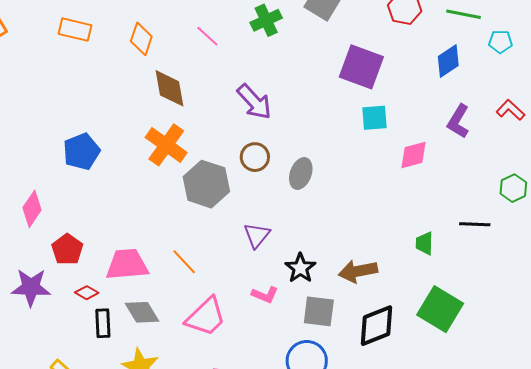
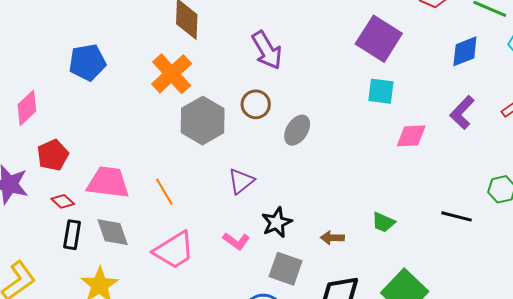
green trapezoid: (424, 243) -> (383, 222), moved, turned -80
brown arrow: (358, 271) -> (332, 238), size x0.6

